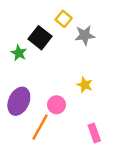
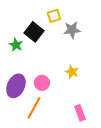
yellow square: (64, 19) -> (54, 16), turned 32
pink circle: (57, 105) -> (42, 83), moved

